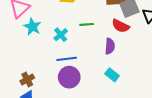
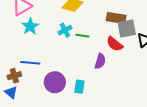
cyan cross: (61, 35) -> (65, 30), moved
blue line: (67, 59) -> (30, 63), moved
cyan rectangle: (112, 75) -> (79, 87), moved, turned 48

